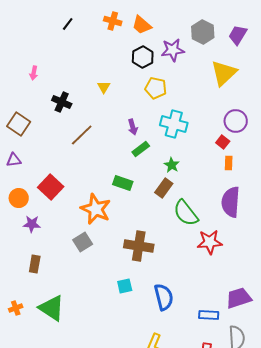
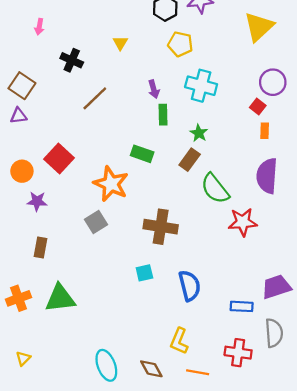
green rectangle: (141, 149) -> (163, 115), turned -54
purple triangle: (14, 160) -> (18, 116), moved
orange cross: (16, 308) -> (18, 298), size x1.5
green triangle: (52, 308) -> (60, 298), turned -40

